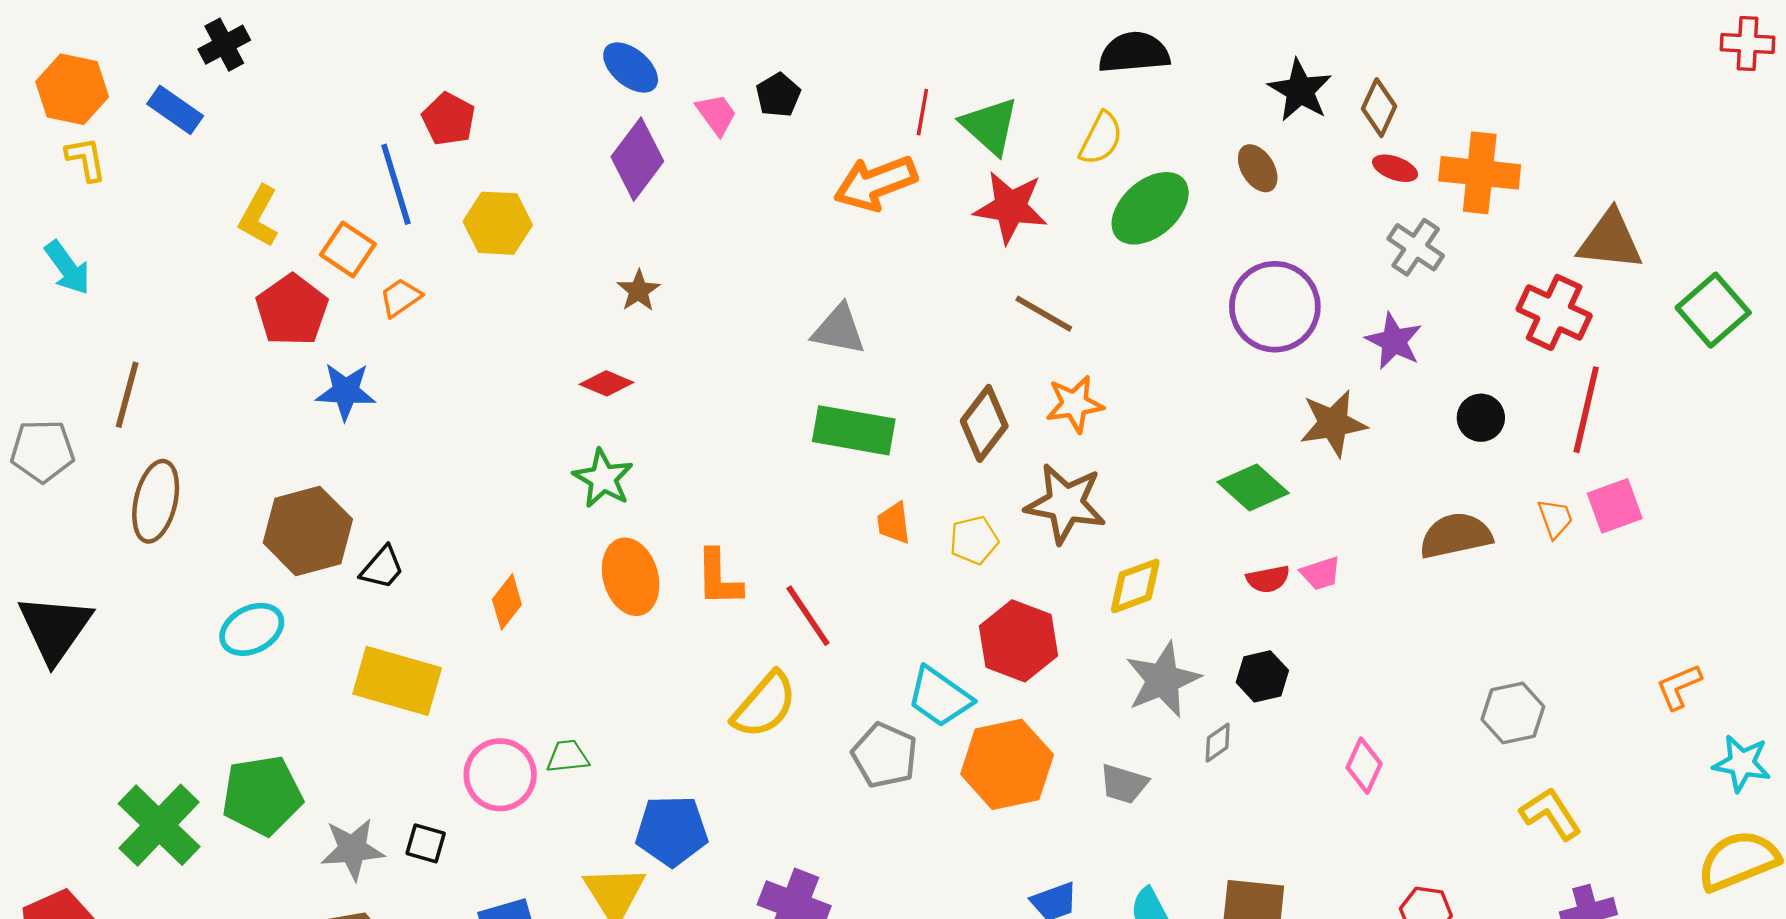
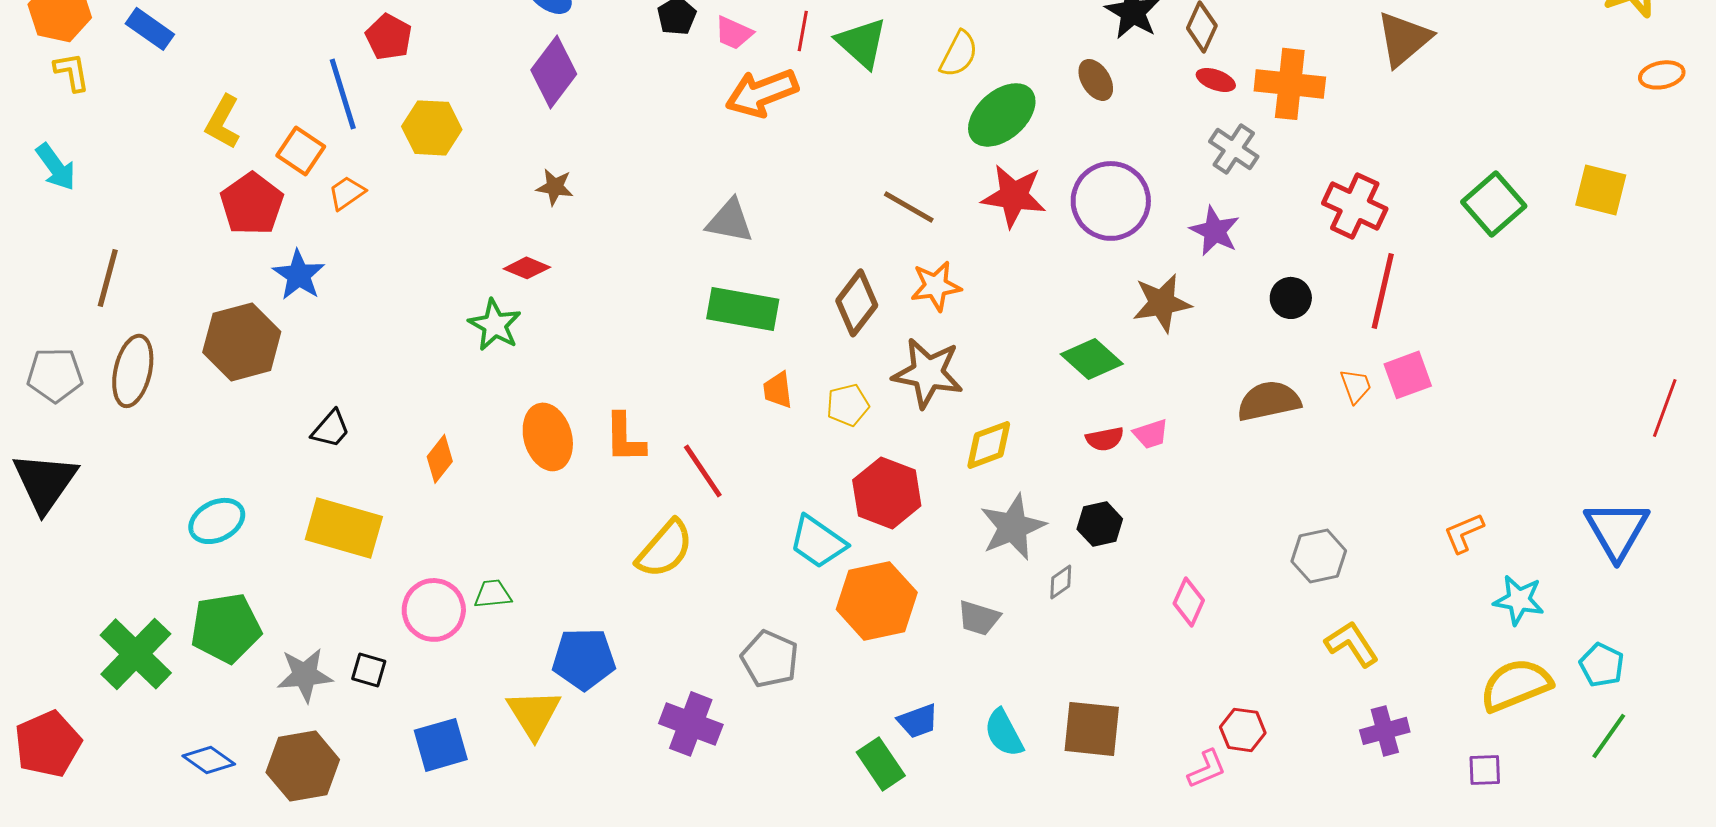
pink trapezoid: (716, 114) -> (734, 33), moved, turned 150
red star: (1011, 207) -> (1014, 196), moved
brown triangle: (1610, 240) -> (1404, 39), moved, turned -46
brown star: (639, 291) -> (555, 187), turned -30
blue star: (346, 391) -> (299, 275), turned 30
gray pentagon: (42, 451) -> (55, 375), moved
green star: (603, 478) -> (495, 325), moved
brown hexagon: (308, 531) -> (242, 342), moved
cyan ellipse: (252, 629) -> (217, 521), moved
gray pentagon: (885, 755) -> (770, 659), moved

